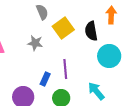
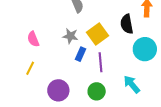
yellow square: (63, 28) -> (98, 34), moved
blue rectangle: (45, 79) -> (80, 54), moved

